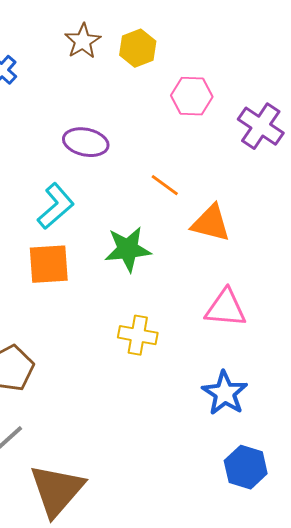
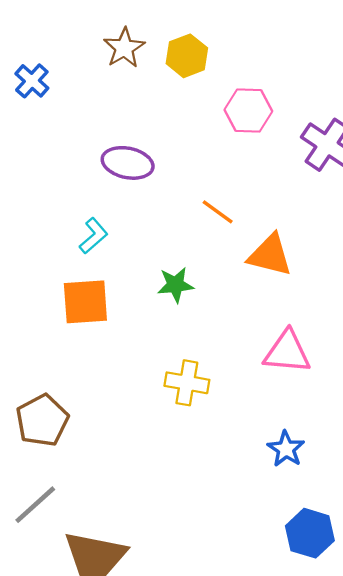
cyan L-shape: (56, 206) -> (93, 236), size x0.7
green star: (128, 249) -> (175, 285), size x0.7
blue star: (225, 393) -> (286, 449), size x0.7

